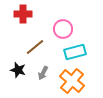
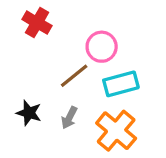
red cross: (23, 14) -> (37, 23), turned 30
brown line: (35, 47) -> (74, 76), moved

